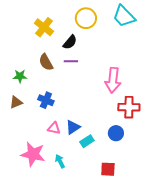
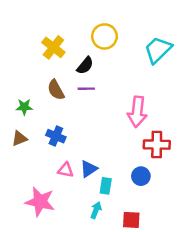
cyan trapezoid: (124, 16) -> (158, 50), moved, turned 90
cyan rectangle: (87, 141) -> (106, 186), turned -48
cyan arrow: (60, 161) -> (96, 210), moved, turned 48

